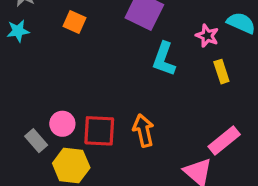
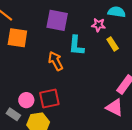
orange square: (75, 22) -> (17, 38), size x1.5
orange arrow: (143, 130) -> (56, 61), moved

